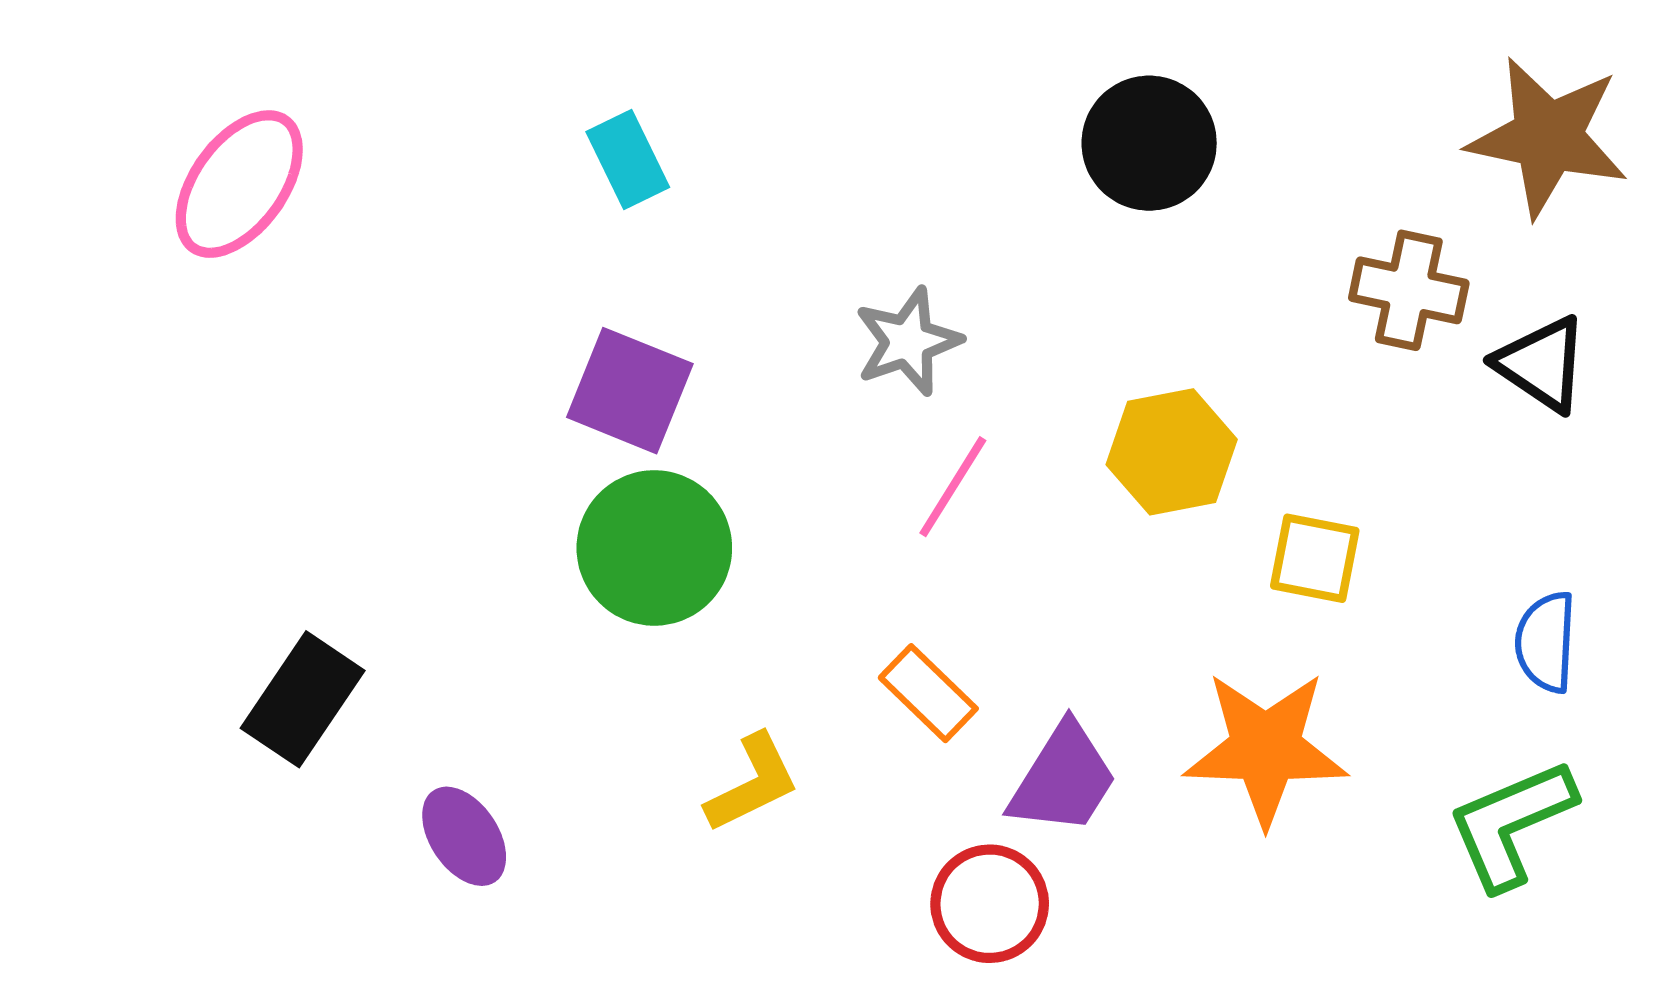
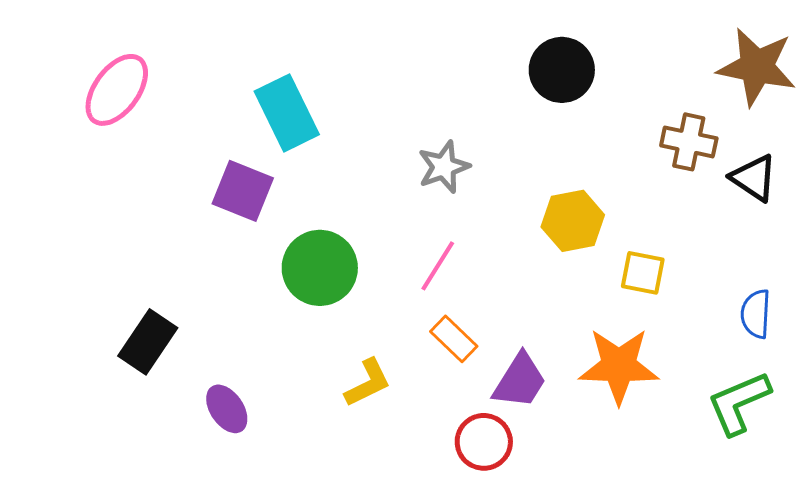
cyan rectangle: (628, 159) -> (287, 113), moved, size x1.6
purple square: (630, 391) -> (243, 191), moved
pink line: (953, 487) -> (438, 266), moved

